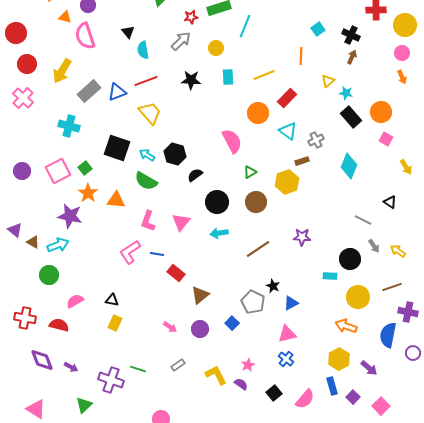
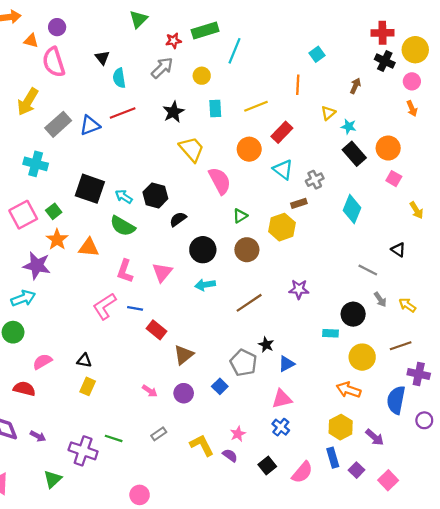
black cross: (351, 35) -> (385, 61), moved
black star: (191, 80) -> (173, 112), turned -30
yellow trapezoid: (150, 113) -> (192, 149), moved

